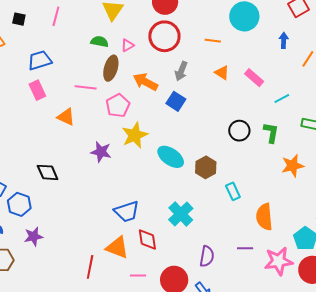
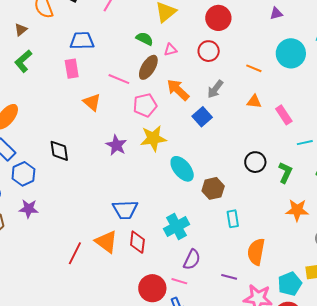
red circle: (164, 36) -> (209, 51), size x0.7
orange triangle: (222, 73) -> (254, 102), turned -42
purple semicircle: (207, 256) -> (192, 260), moved
pink line: (138, 275) -> (179, 281), moved

